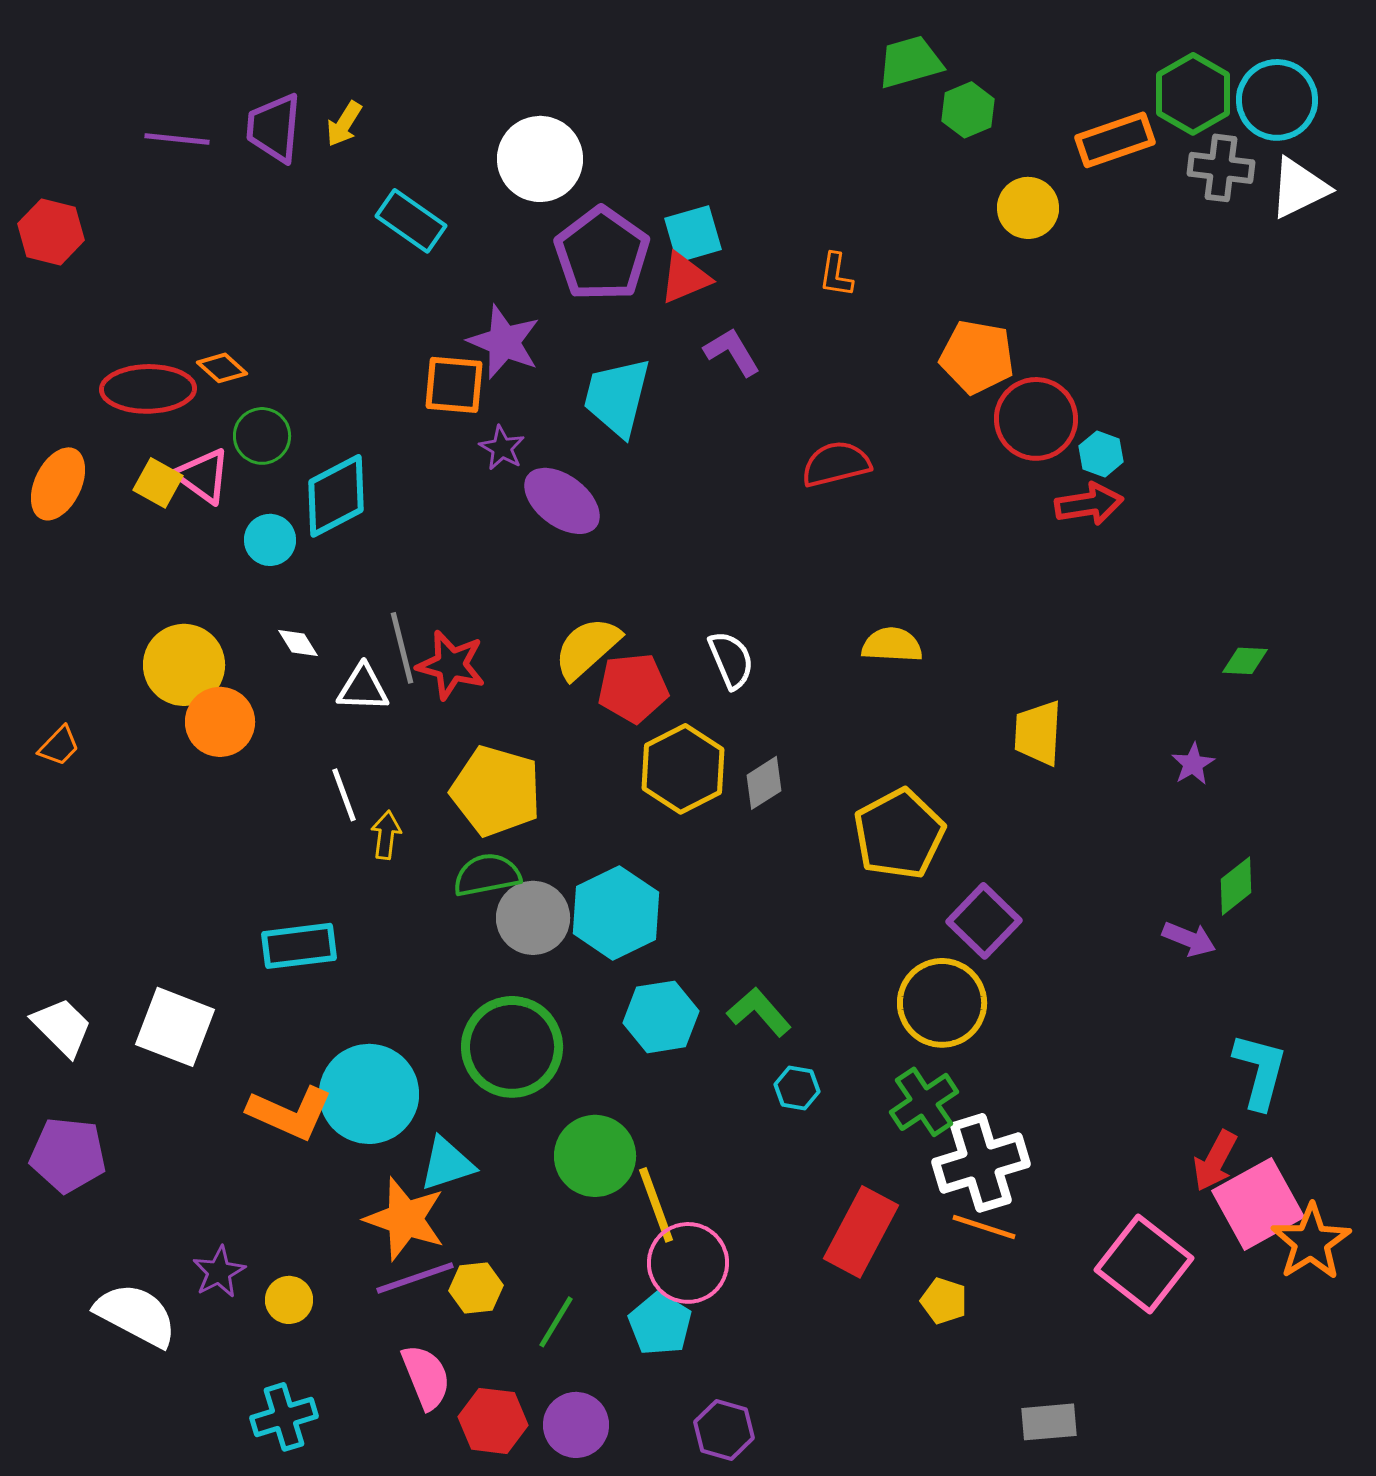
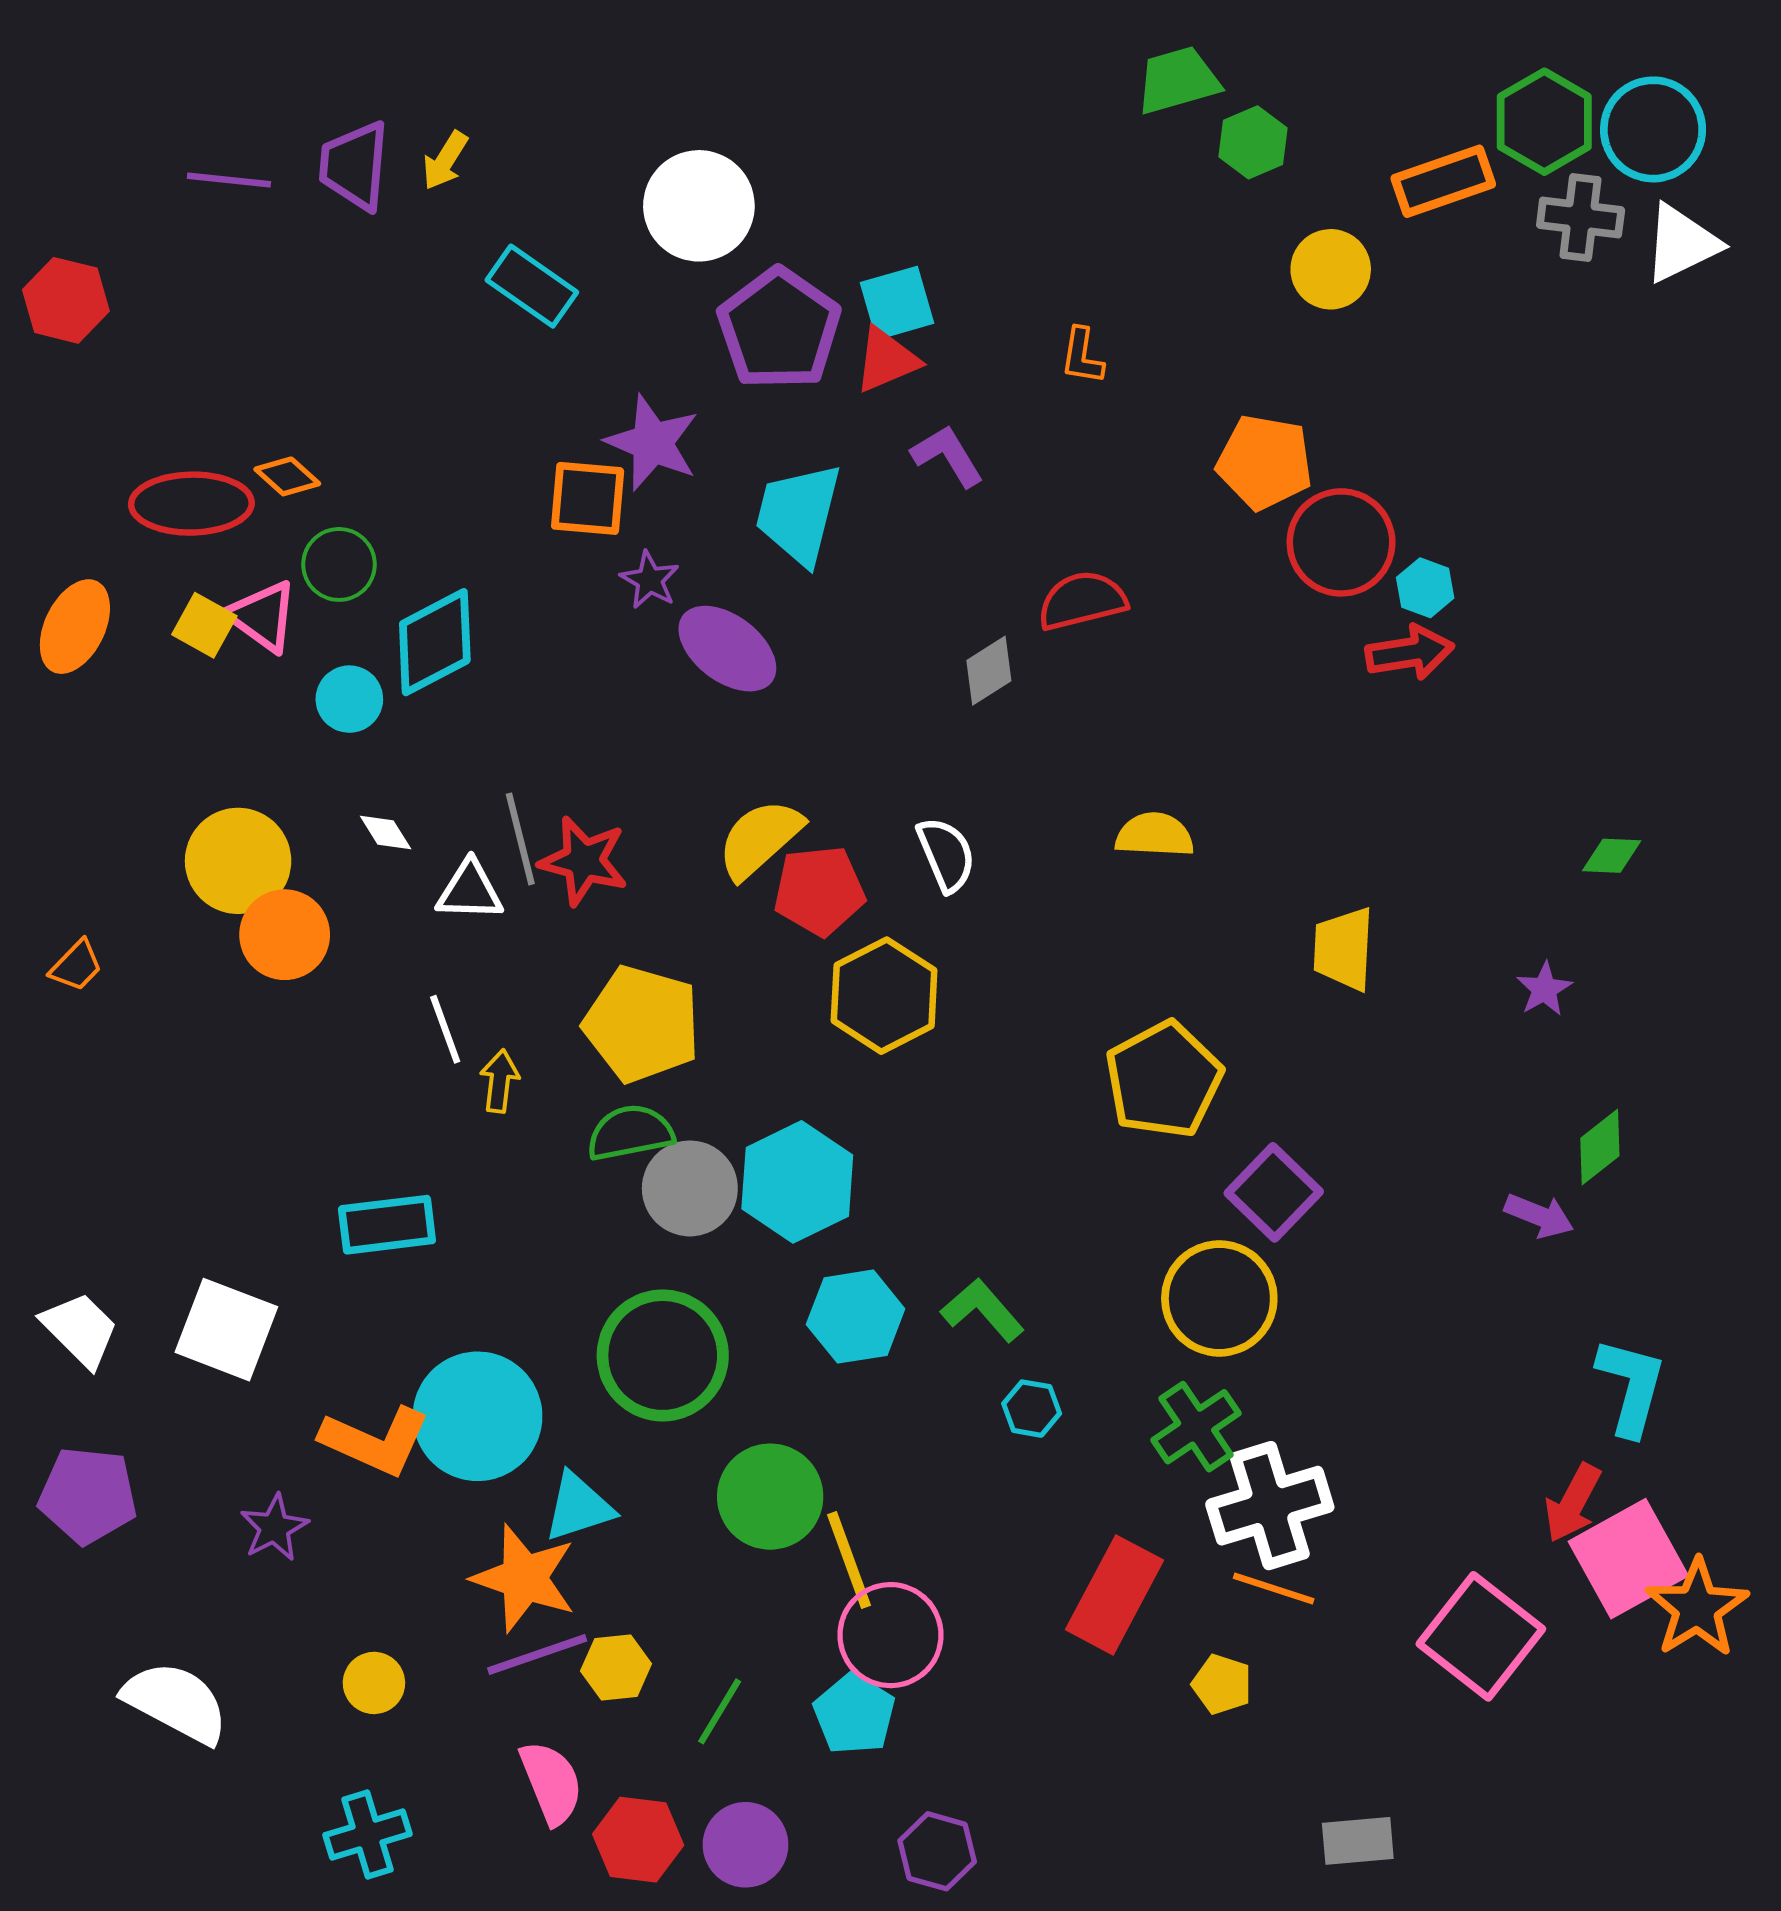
gray diamond: (764, 783) -> (989, 671), moved
purple star: (219, 1272) -> (274, 1528), moved

